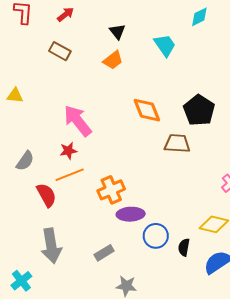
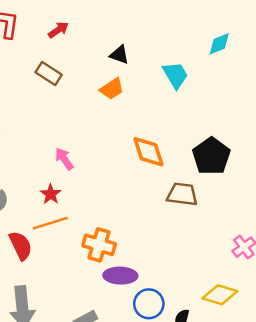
black triangle: (117, 32) -> (119, 55), turned -36
pink arrow: (78, 121) -> (64, 159), size x0.6
red star: (68, 151) -> (51, 194), turned -30
orange cross: (111, 190) -> (99, 245), turned 36

